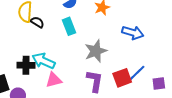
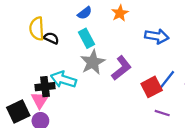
gray star: (96, 51) -> (93, 62), moved
pink triangle: (54, 80) -> (40, 100), moved, turned -36
purple L-shape: (95, 81) -> (121, 68), moved, turned 50

